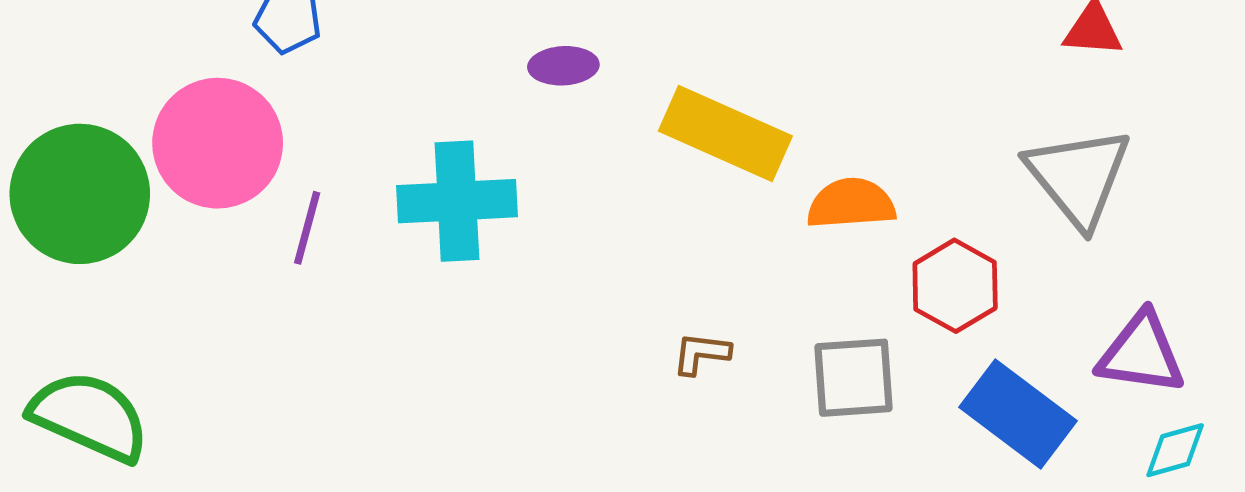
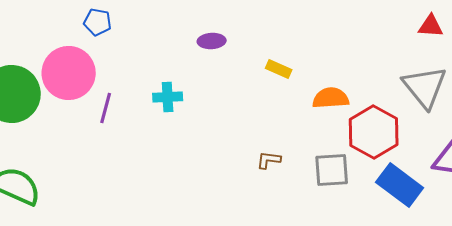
yellow rectangle: (725, 133) -> (279, 69), size x0.5
cyan cross: (457, 201) -> (168, 97), size x0.6
red hexagon: (955, 286) -> (374, 132), size x1.4

